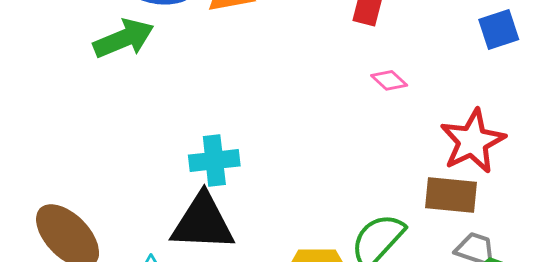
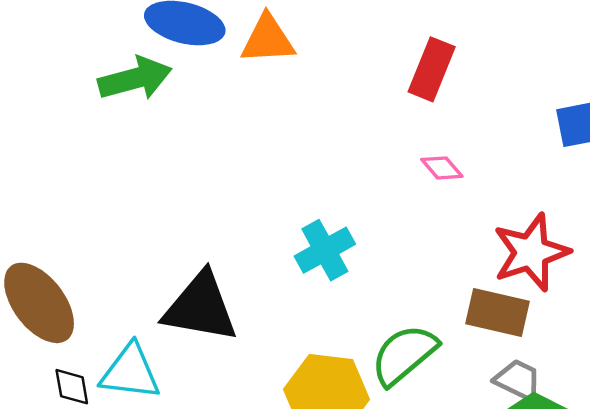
cyan cross: (214, 161) -> (325, 250), moved, turned -30

